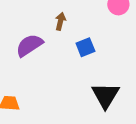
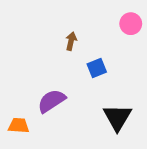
purple semicircle: (29, 45) -> (51, 101), moved

